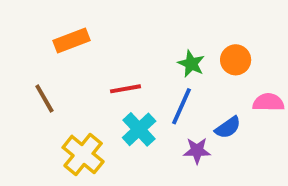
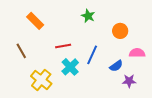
orange rectangle: (71, 41) -> (35, 21), turned 66
green star: (191, 64) -> (88, 16), moved
purple star: (197, 151) -> (129, 81), moved

